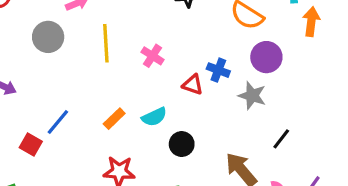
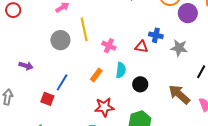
gray circle: (48, 37) -> (60, 40), moved
pink cross: (152, 56) -> (109, 46), moved
purple circle: (266, 57) -> (188, 13), moved
cyan semicircle: (154, 117) -> (121, 70), turned -49

